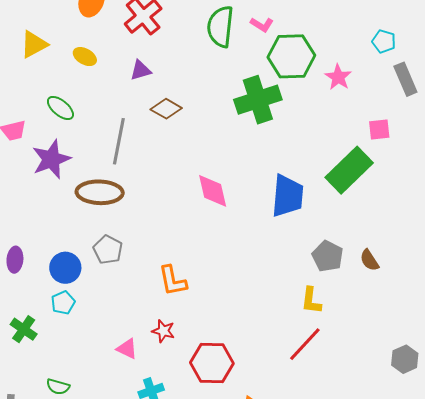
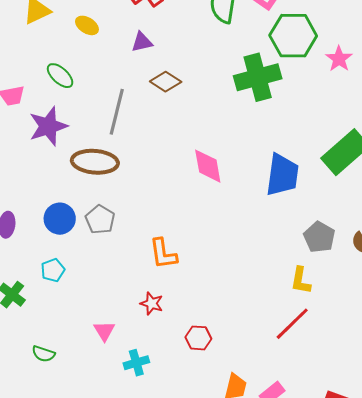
blue circle: (65, 268) -> (60, 219), moved
pink triangle: (127, 349) -> (104, 331), moved, turned 30
red hexagon: (212, 363) -> (198, 338), size x0.6

